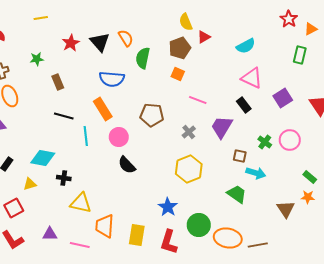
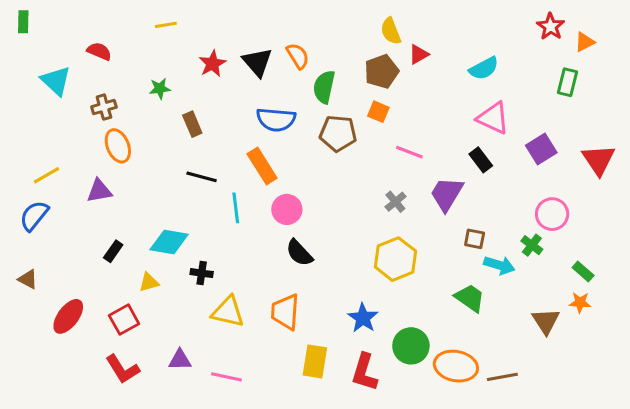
brown pentagon: (152, 115) -> (338, 133), moved
green cross: (265, 142) -> (532, 245), moved
orange trapezoid: (105, 226) -> (285, 312), moved

